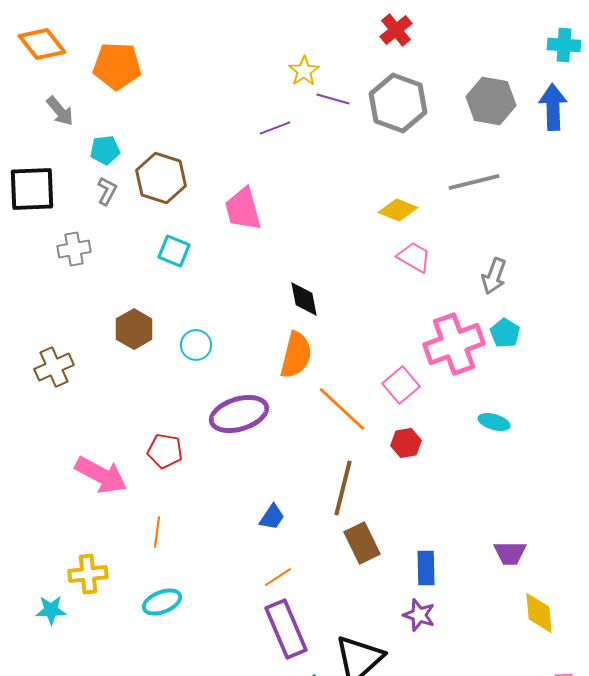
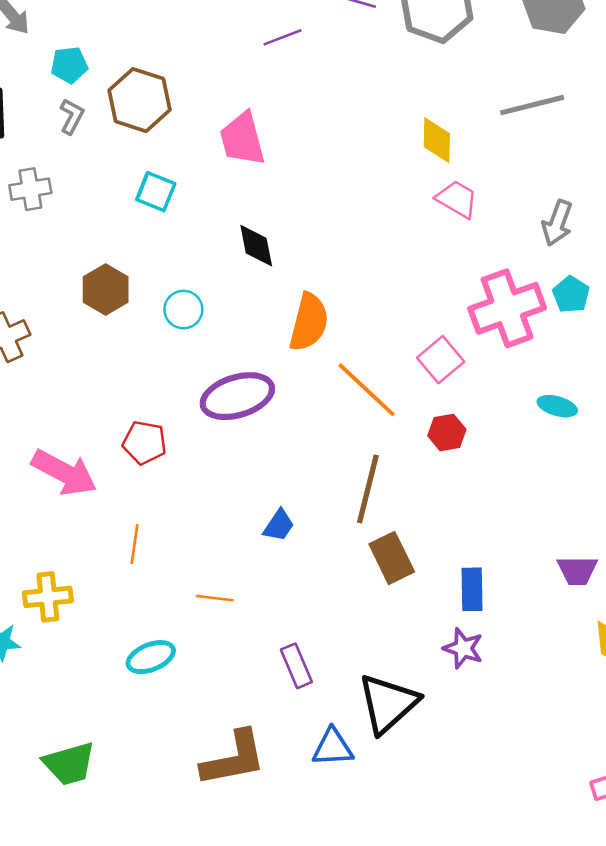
yellow diamond: (398, 210) -> (437, 140), turned 69
black diamond: (304, 299) -> (256, 246), moved
orange line: (278, 577) -> (215, 598), moved, turned 40
cyan ellipse: (162, 602) -> (151, 657), moved
purple rectangle: (286, 629) -> (296, 666), size x0.6

